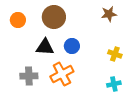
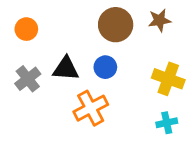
brown circle: (54, 17) -> (116, 25), moved
yellow cross: (115, 54) -> (168, 79), size x1.5
gray cross: (29, 76) -> (28, 79), moved, turned -36

